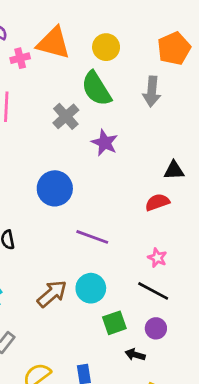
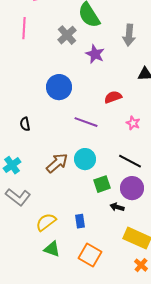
gray arrow: (152, 91) -> (129, 35), moved
red semicircle: (157, 202) -> (113, 97), moved
pink star: (157, 258) -> (133, 123), moved
purple circle: (156, 328) -> (132, 188), size x1.5

